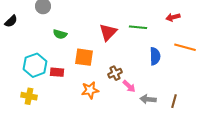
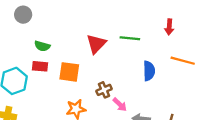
red arrow: (173, 17) -> (169, 27), turned -72
red rectangle: (57, 72) -> (40, 66), moved

